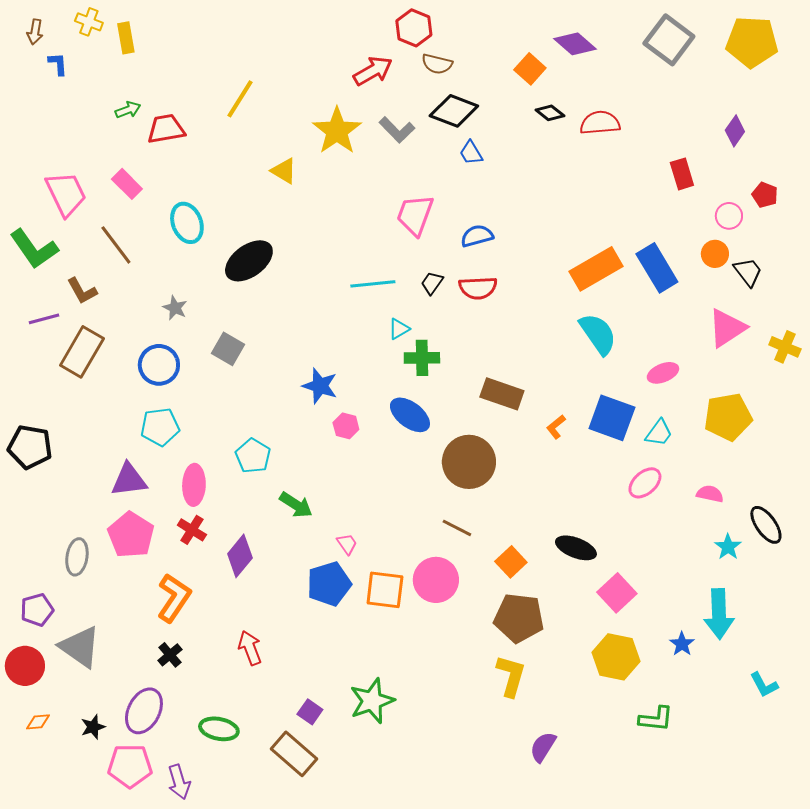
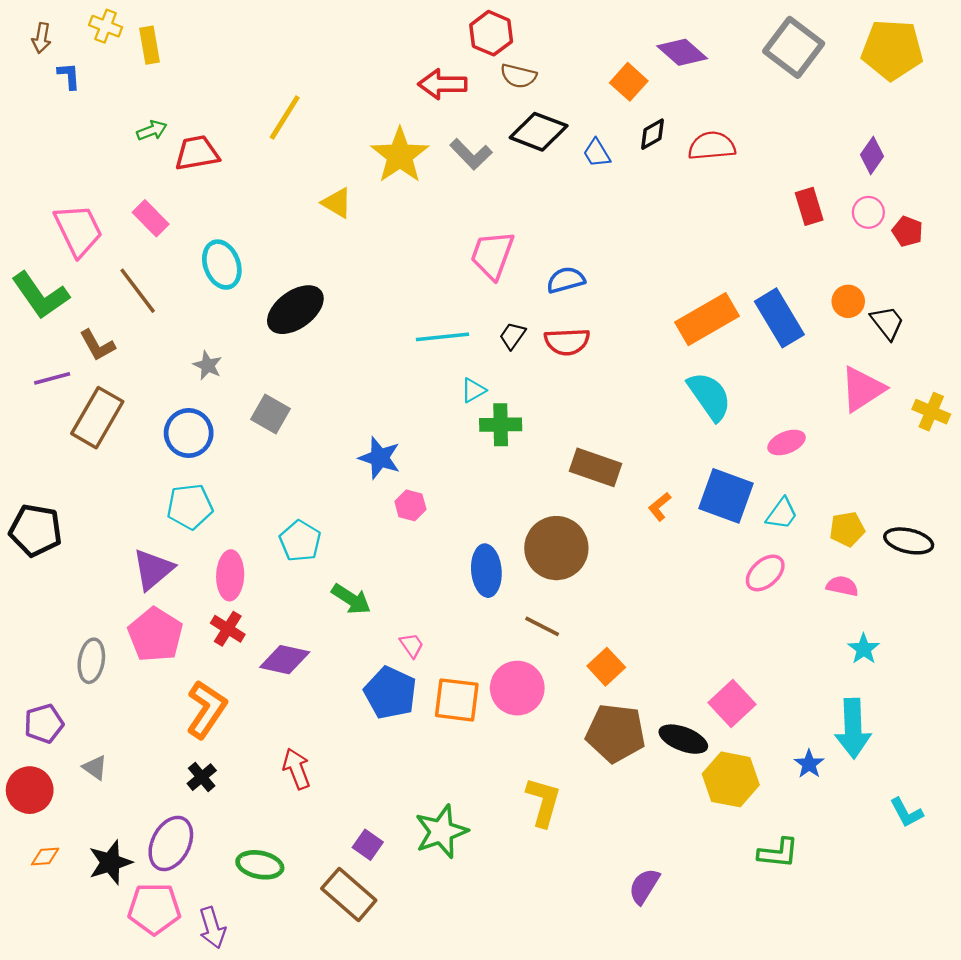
red arrow: (373, 71) -> (442, 84), turned -150
black diamond: (550, 113) -> (652, 134), turned -68
blue trapezoid: (471, 153) -> (597, 153), moved
pink circle: (729, 216) -> (868, 212), moved
blue ellipse: (410, 415) -> (486, 571), moved, turned 48
yellow pentagon: (728, 417) -> (847, 529), moved, size x0.6
purple triangle: (129, 480) -> (153, 569), turned -33
black ellipse: (766, 525) -> (909, 541), moved, turned -42
black ellipse: (576, 548) -> (683, 739), moved
purple diamond: (240, 556) -> (285, 660), turned 63
blue pentagon: (329, 584) -> (390, 693), turned -30
gray triangle: (80, 647) -> (95, 768), size x0.5
yellow L-shape: (511, 676) -> (543, 802), moved
black star: (93, 727) -> (110, 862), size x1.5

